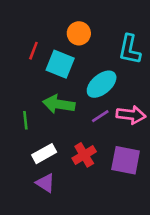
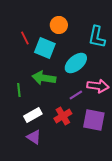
red line: (33, 51) -> (25, 38), turned -48
purple line: (100, 116) -> (76, 95), moved

